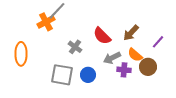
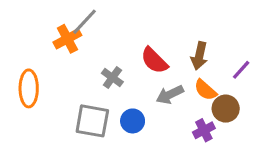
brown arrow: (131, 33) -> (199, 56), turned -30
purple cross: (124, 70) -> (204, 130), moved, turned -32

